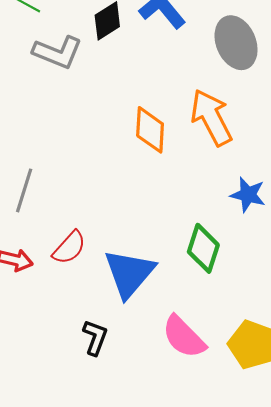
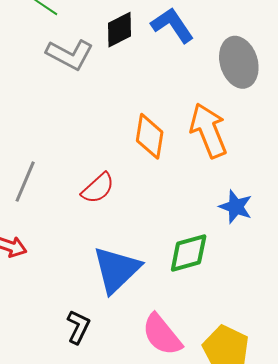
red semicircle: (69, 248) -> (98, 188), moved
green diamond: (203, 248) -> (189, 253), turned 51

